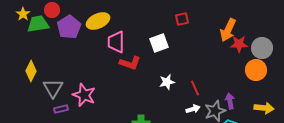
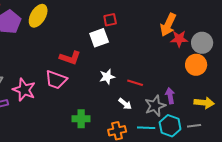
red square: (182, 19) -> (110, 20), moved
yellow ellipse: (98, 21) -> (38, 16), turned -35
pink trapezoid: (116, 42) -> (56, 80), moved, turned -70
red line: (195, 88) -> (135, 83), turned -49
white arrow: (193, 109) -> (125, 104), moved, turned 56

